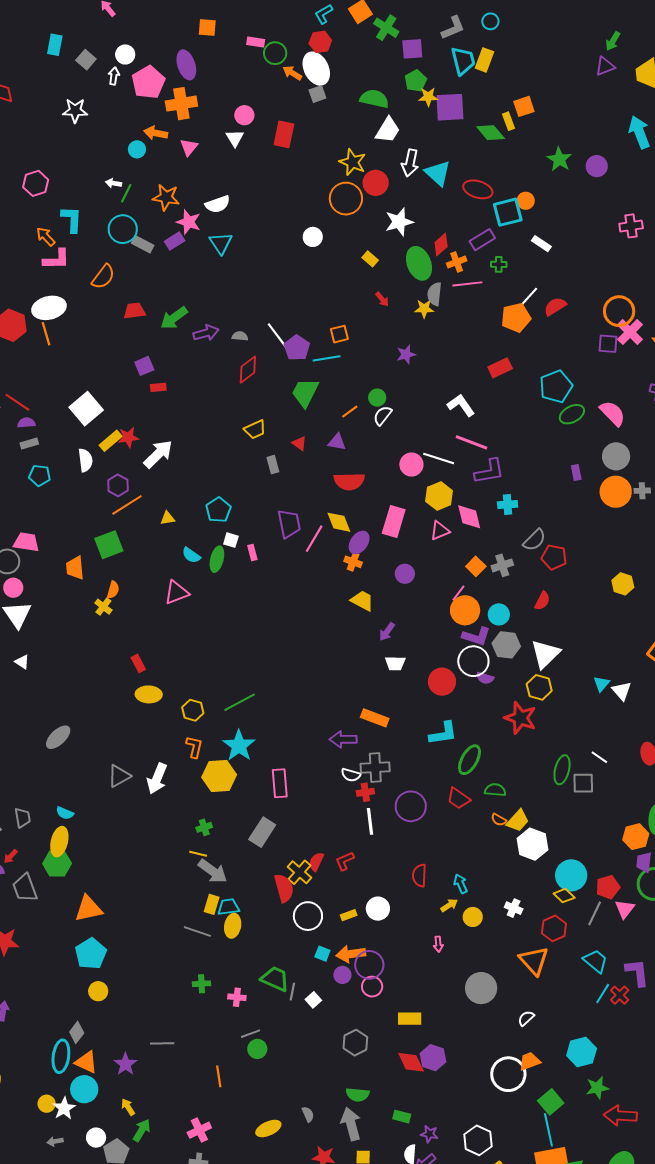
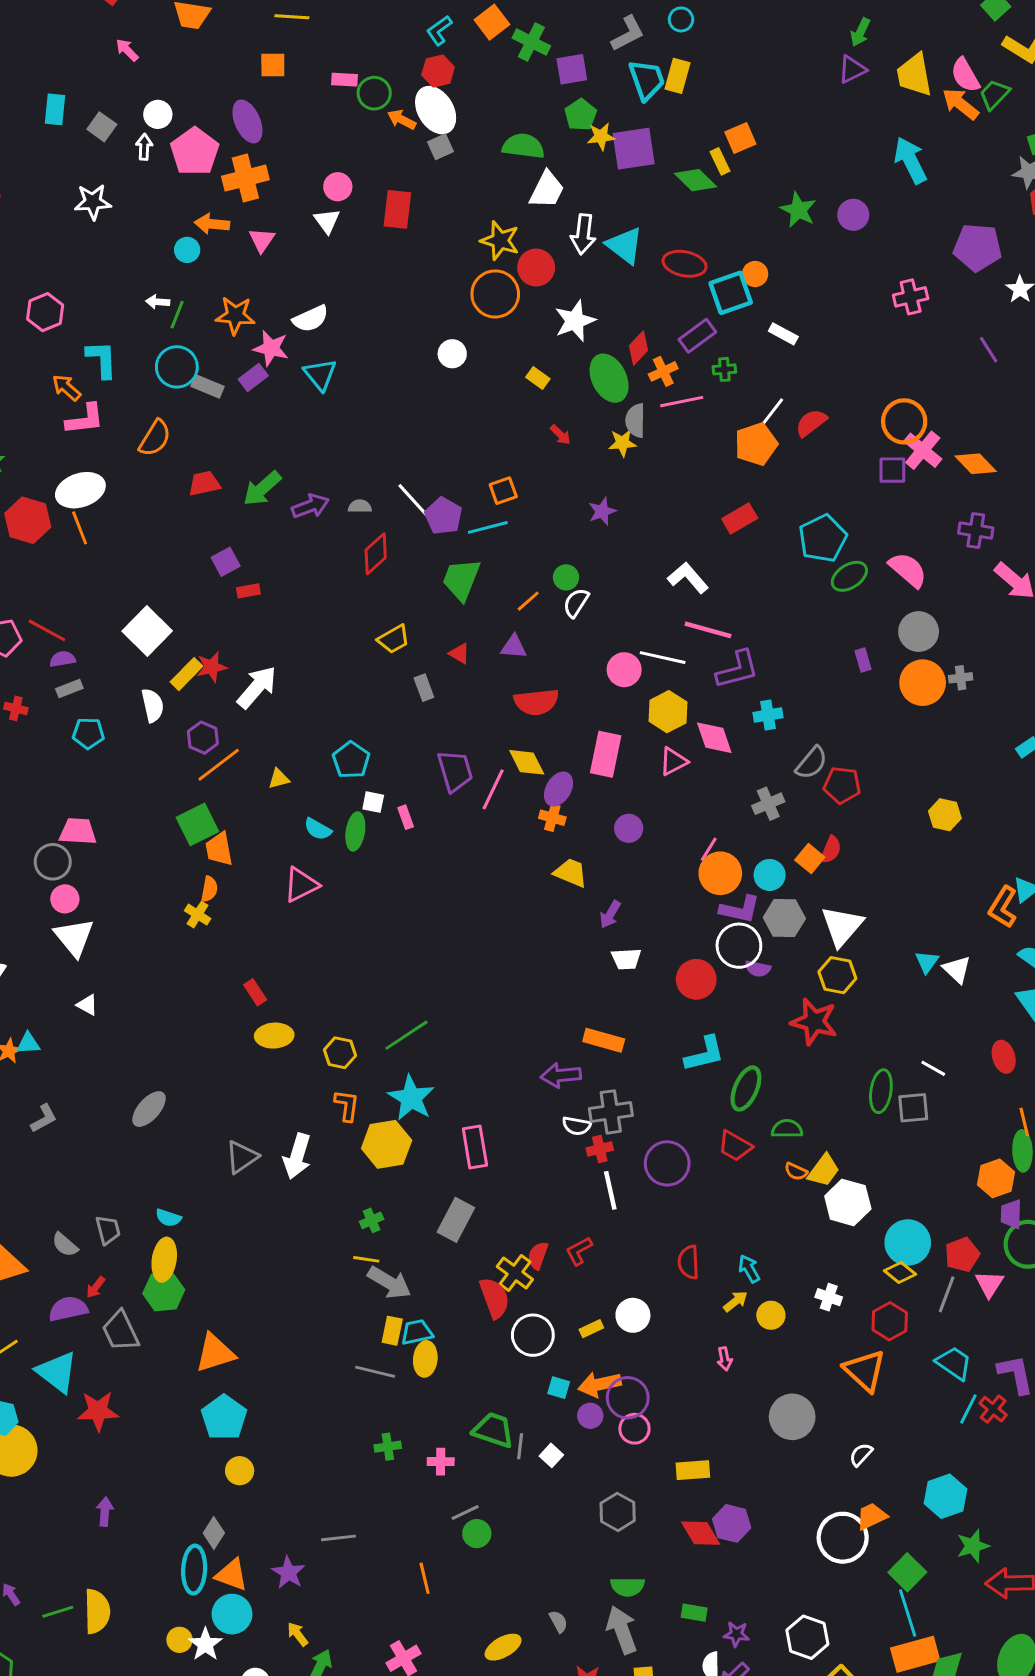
orange square: (476, 566) -> (810, 859), moved
orange trapezoid: (75, 568) -> (219, 849), moved

